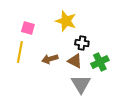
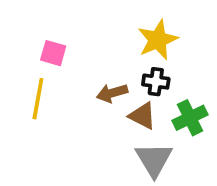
yellow star: (66, 21) -> (158, 40), moved, turned 30
brown arrow: (50, 59) -> (112, 93), moved

